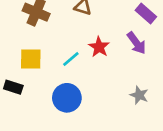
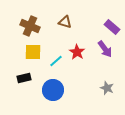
yellow square: (31, 59) -> (33, 52), moved
black rectangle: (13, 87) -> (24, 78), moved, turned -32

